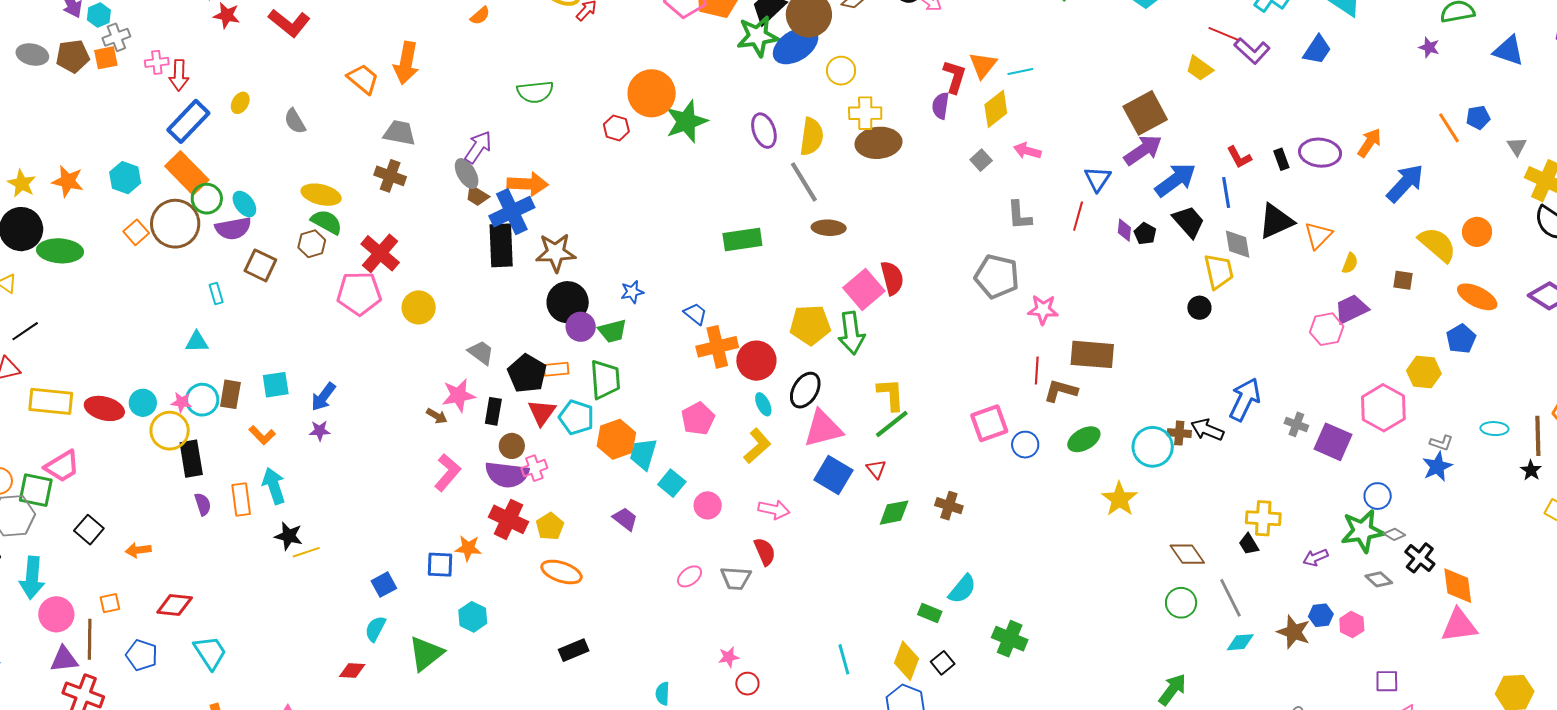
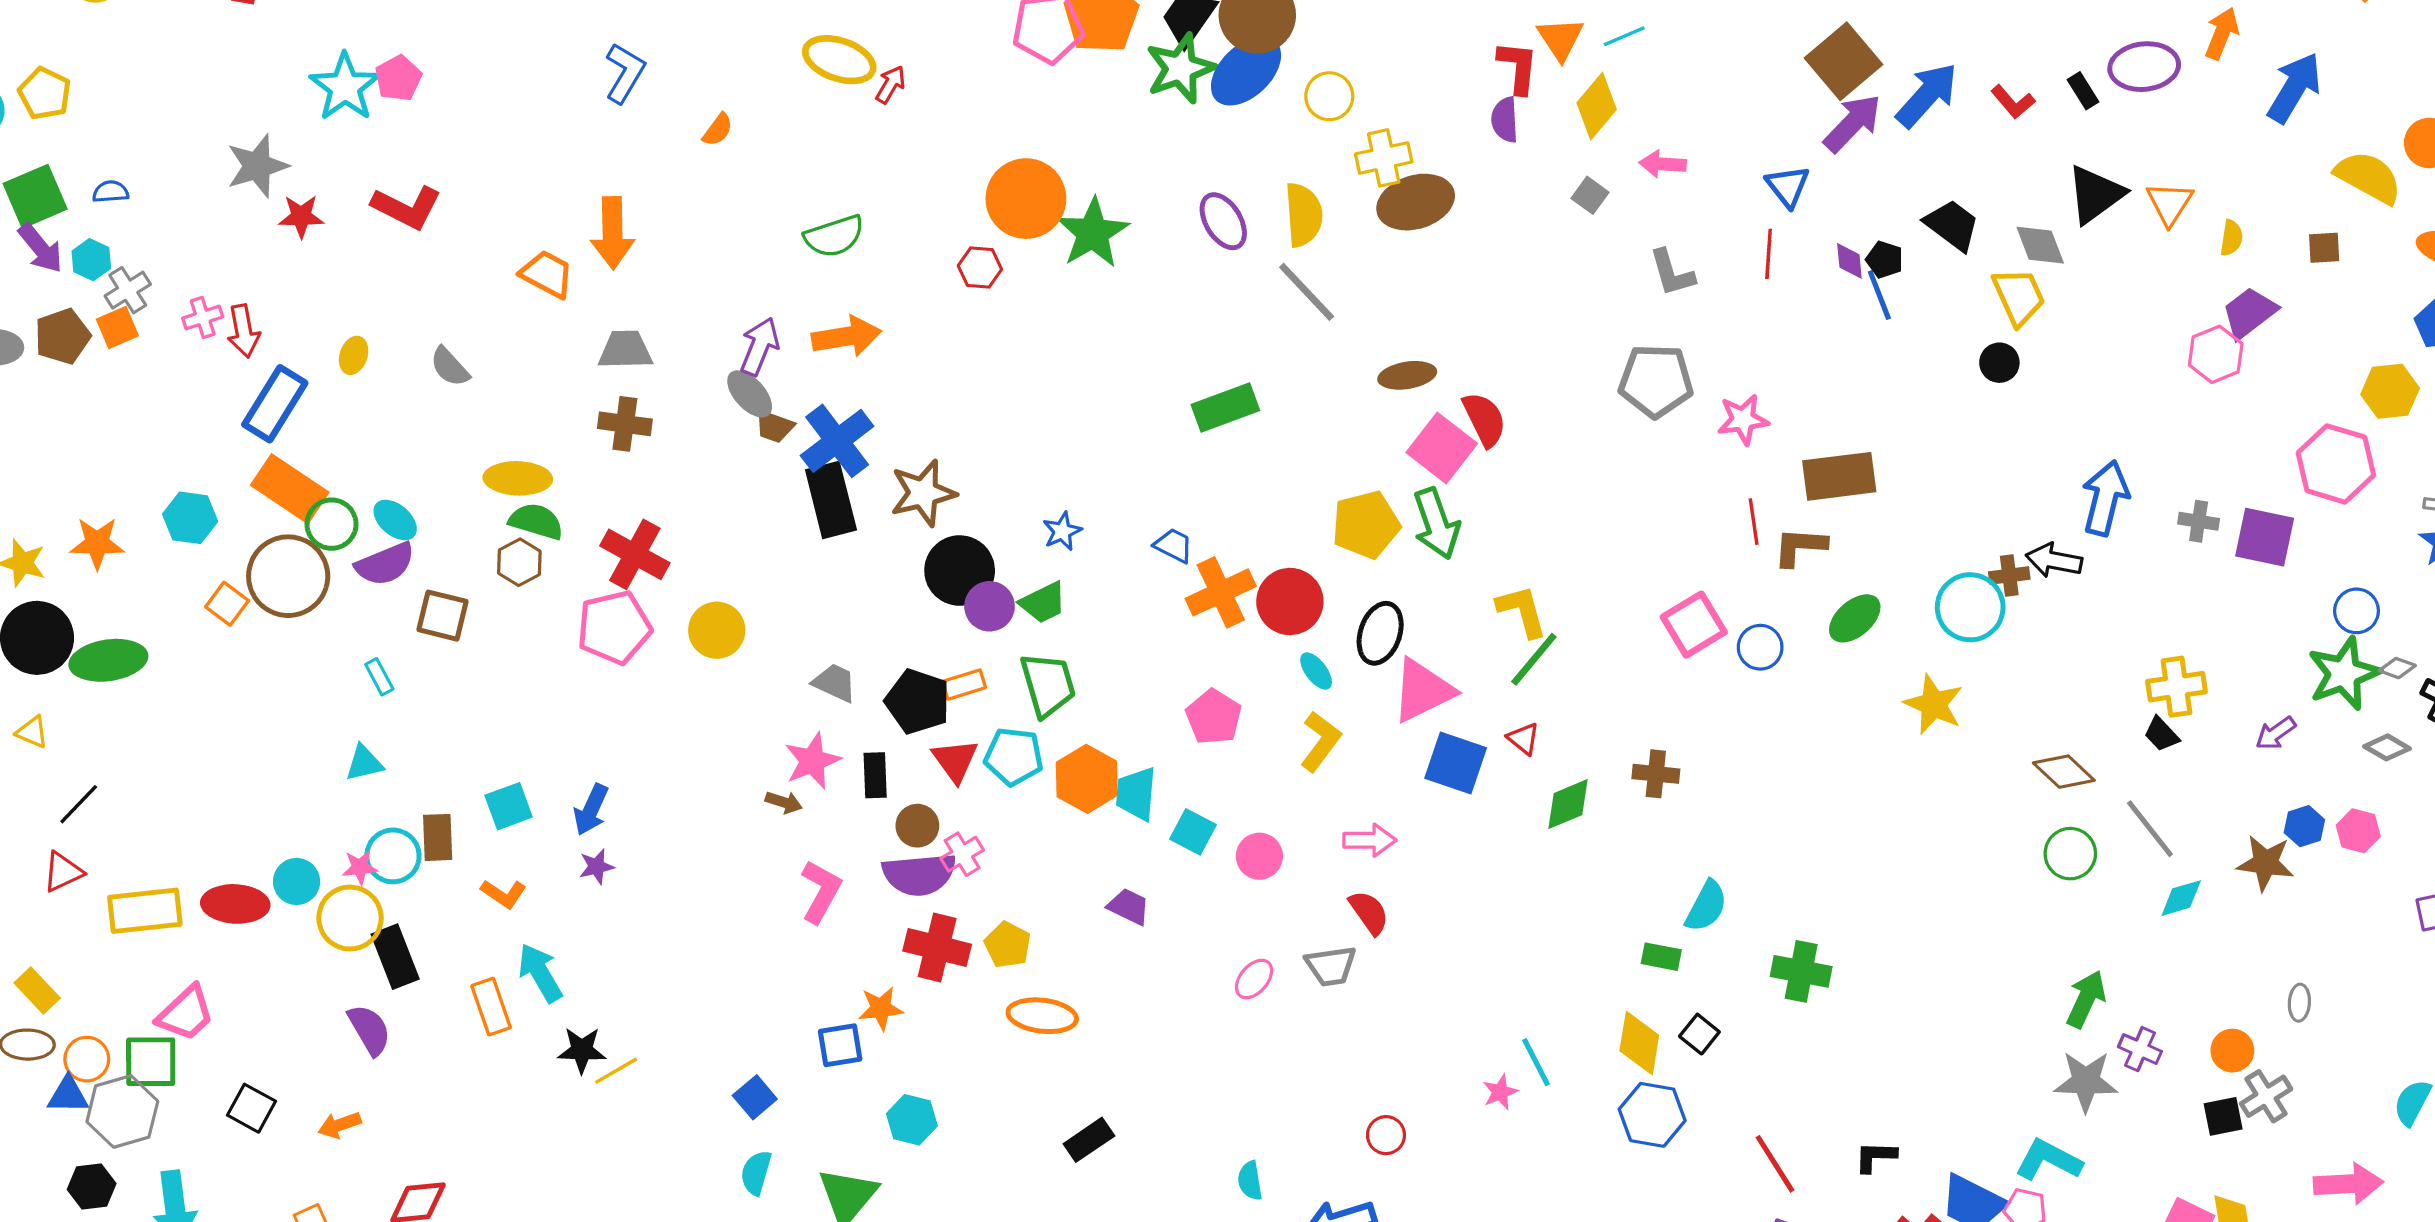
blue arrow: (1175, 180) -> (1927, 95), moved
orange arrow: (528, 184) -> (847, 336), moved
blue line: (1226, 193) -> (1879, 295), moved
brown ellipse: (829, 228) -> (1407, 375), moved
purple semicircle: (203, 504) -> (369, 1030), moved, size x1.4
pink star: (729, 657) -> (1500, 1092), moved

